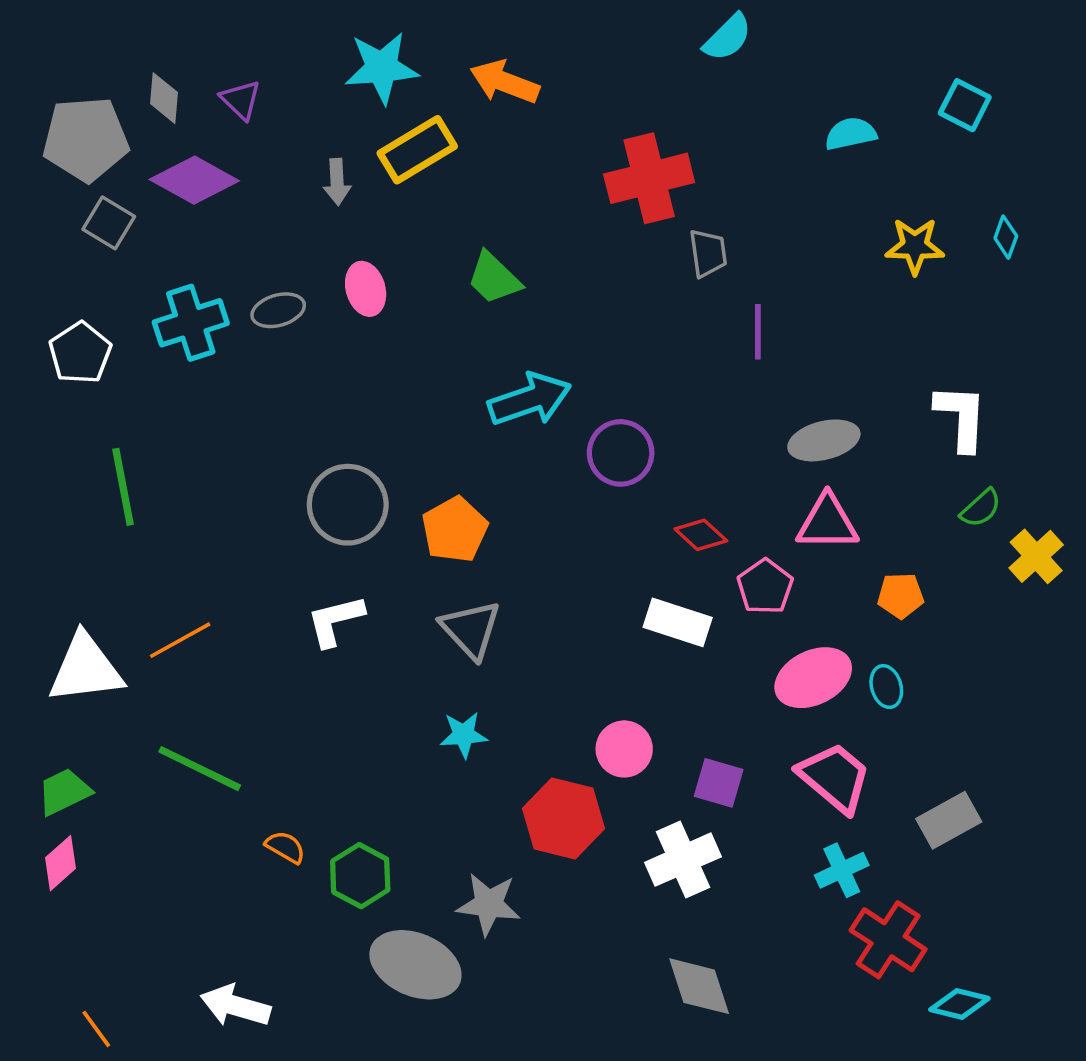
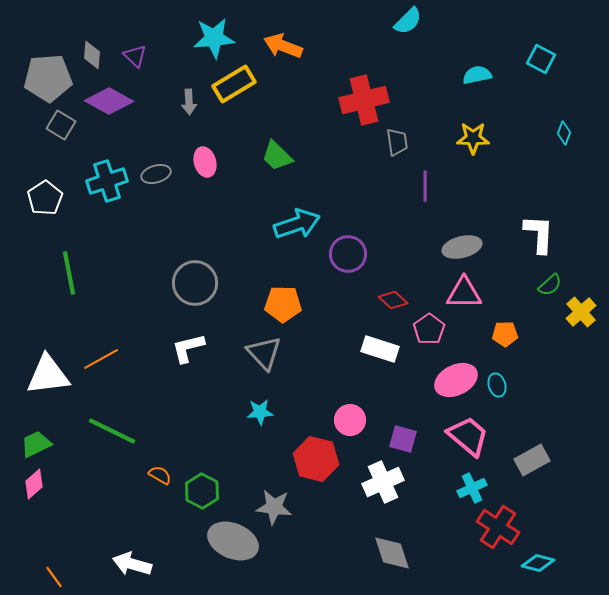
yellow star: (915, 246) -> (473, 138), moved
orange pentagon: (455, 530) -> (283, 304), moved, turned 30

